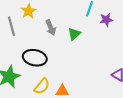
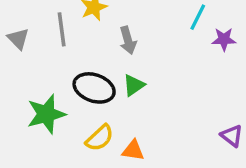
green triangle: (74, 34) -> (134, 85), moved

